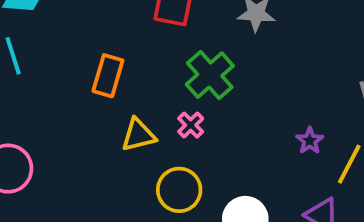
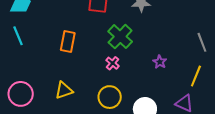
yellow triangle: (138, 135) -> (64, 90), moved
purple star: (310, 141) -> (160, 62), moved

